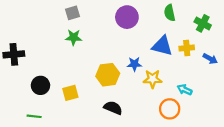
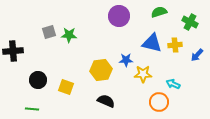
gray square: (73, 13) -> (49, 32), moved
green semicircle: (170, 13) -> (159, 12), turned 84
blue arrow: (210, 59) -> (197, 55), turned 104
yellow square: (70, 93) -> (66, 87), turned 35

